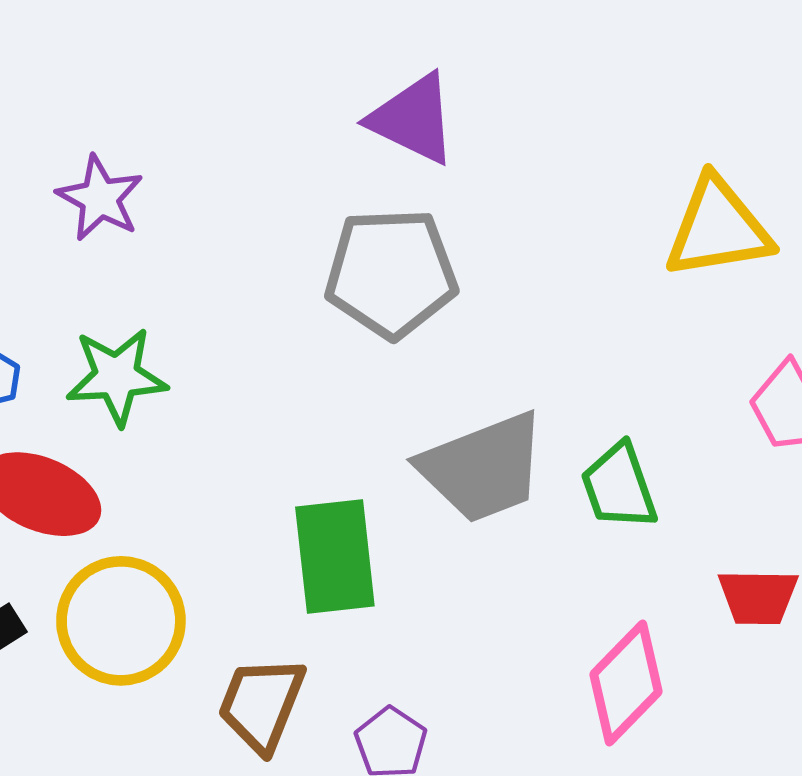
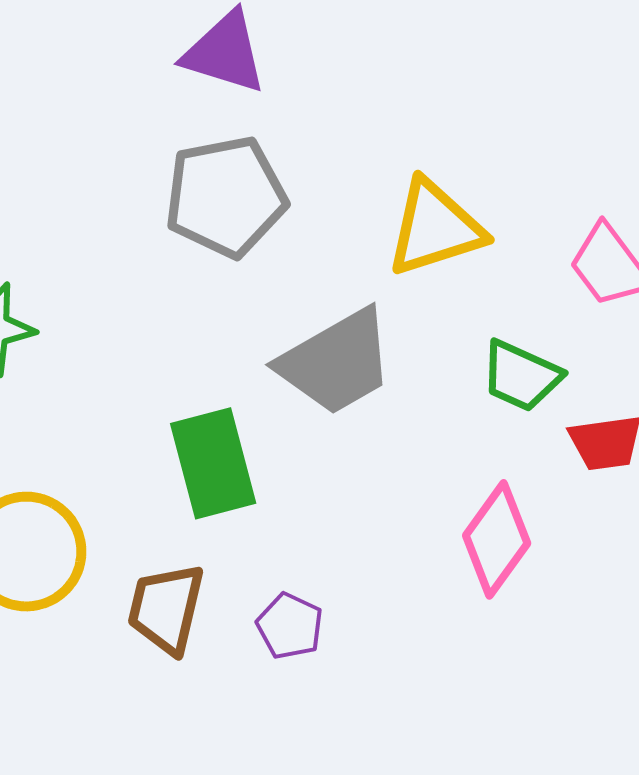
yellow triangle: (718, 228) -> (435, 228), moved
green trapezoid: (619, 487) -> (521, 376), moved, turned -38

